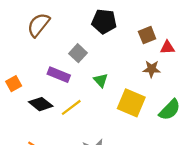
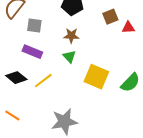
gray square: (78, 53) -> (34, 26), moved, turned -35
brown star: (152, 69) -> (71, 36), moved

